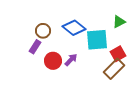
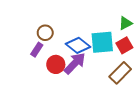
blue diamond: (74, 28) -> (78, 45), moved
red square: (118, 54) -> (124, 45), moved
purple arrow: (71, 60) -> (75, 63), size x1.6

